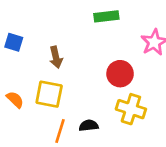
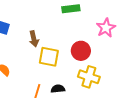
yellow square: (49, 94) -> (49, 57), moved

